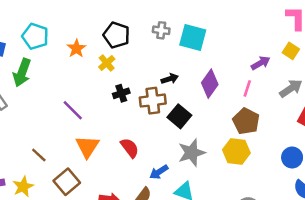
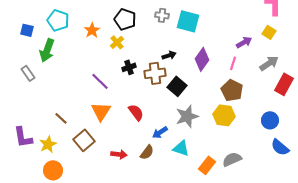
purple line: (73, 110) -> (100, 81), moved

